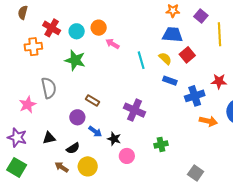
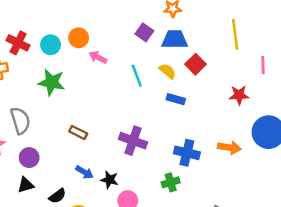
purple square: (201, 16) -> (144, 32), moved
blue cross: (195, 96) -> (187, 153), moved, turned 36
purple circle: (77, 117) -> (29, 158), moved

